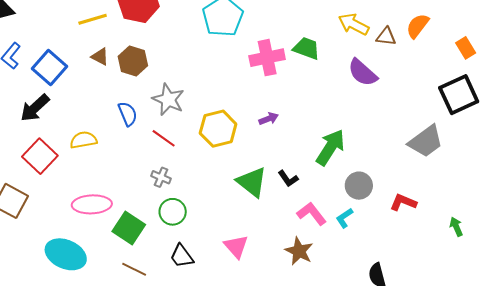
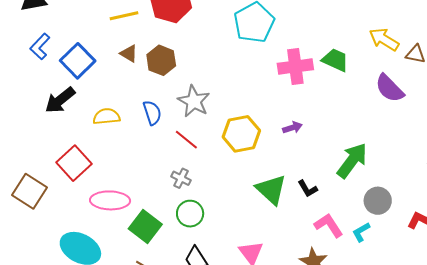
yellow semicircle: (84, 140) -> (106, 116), moved
red square: (40, 156) -> (74, 163), moved

